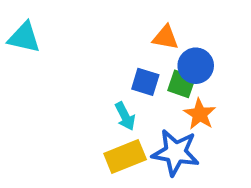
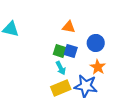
orange triangle: (165, 37) -> (69, 27), moved
green square: (182, 84) -> (60, 51), moved

